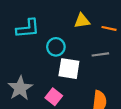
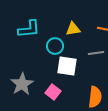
yellow triangle: (82, 21) -> (73, 29), moved

